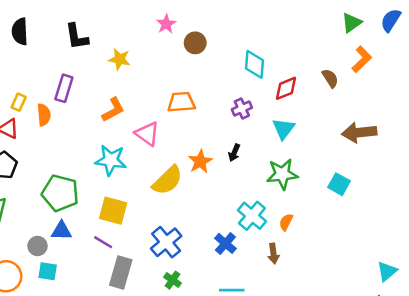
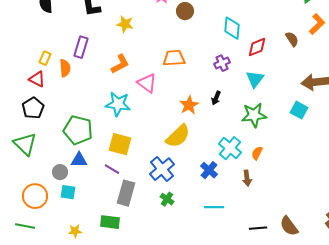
yellow semicircle: (167, 180) -> (178, 136), moved
cyan square: (339, 184) -> (299, 110), moved

